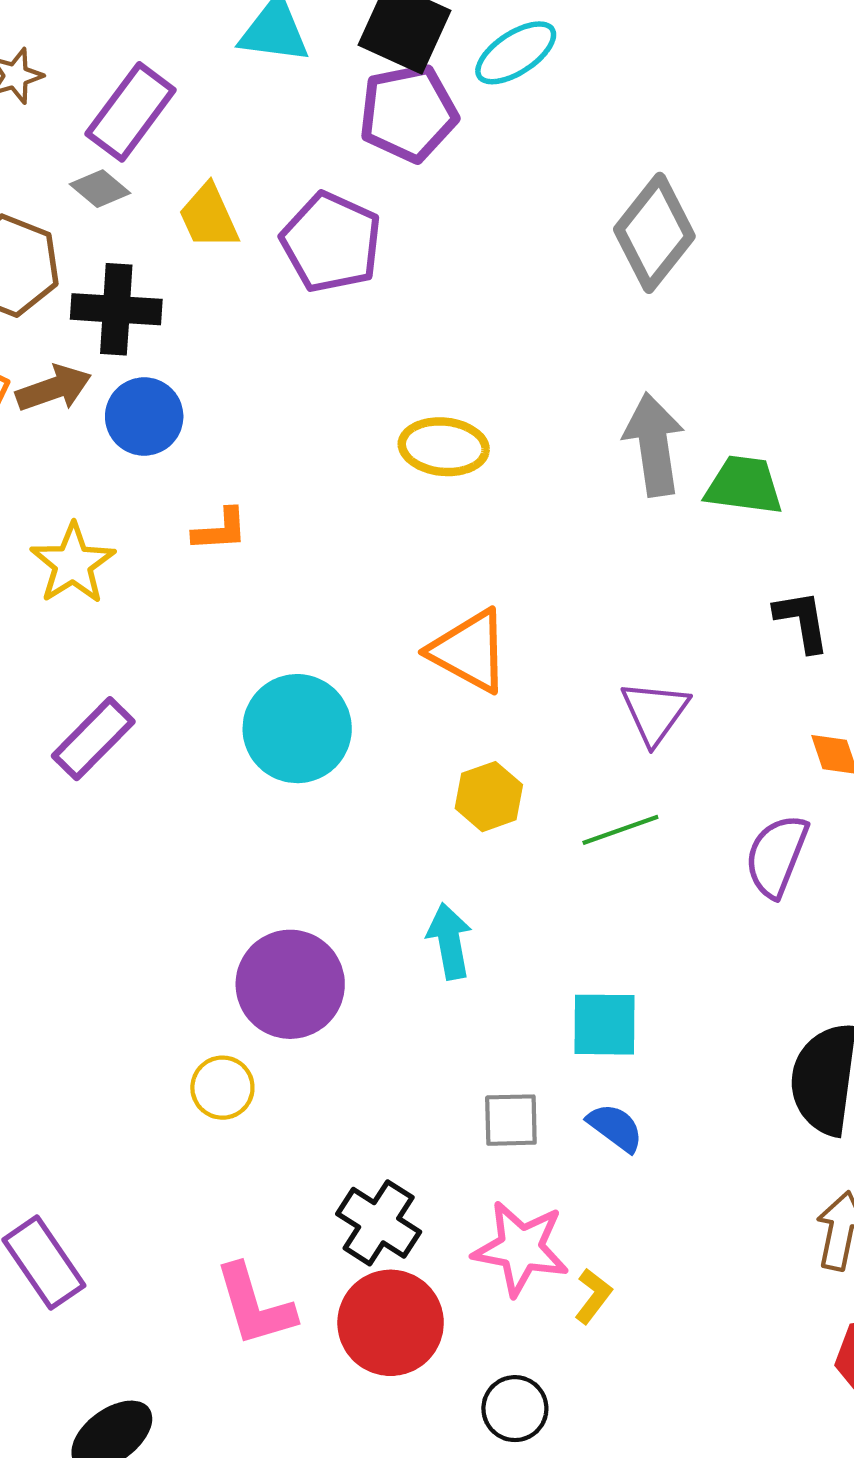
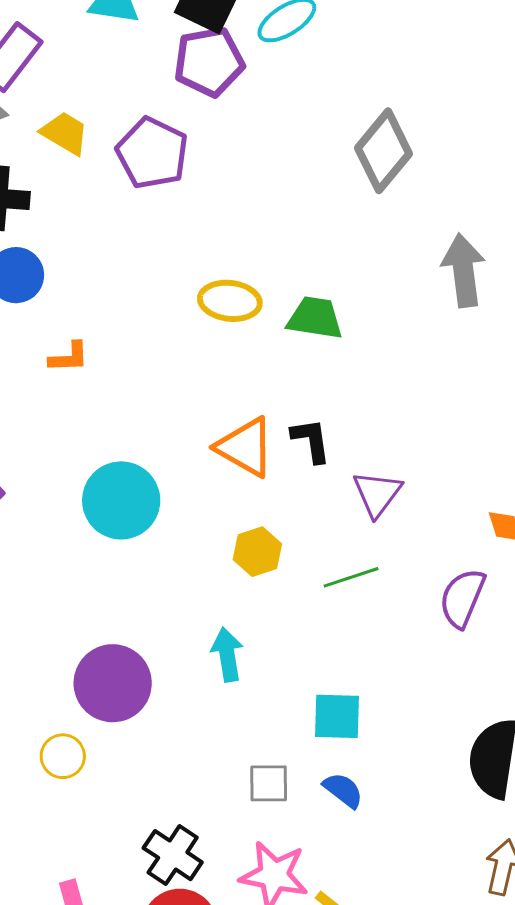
yellow trapezoid: (209, 217) -> (65, 133), turned 144
gray arrow: (654, 445) -> (463, 270), moved
green trapezoid: (744, 485) -> (315, 318), moved
black L-shape: (802, 621) -> (311, 440), moved

